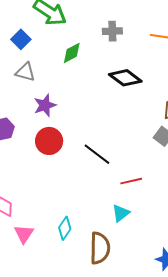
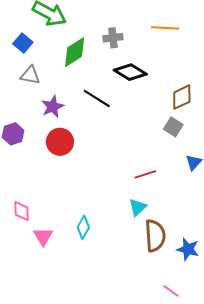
gray cross: (112, 31) -> (113, 38), moved
green diamond: (72, 53) -> (75, 52), size x1.4
black line: (97, 154) -> (97, 98), moved
brown semicircle: (100, 248) -> (155, 236), moved

